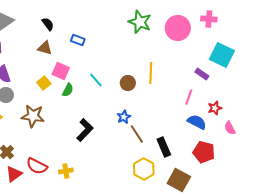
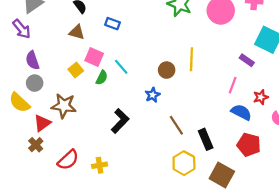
cyan line: (96, 80) -> (121, 67), moved
blue star: (124, 117) -> (153, 95), moved
red semicircle: (37, 166) -> (68, 160), turned -70
red triangle: (14, 174) -> (42, 123), moved

